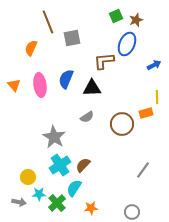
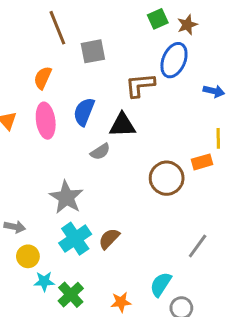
orange semicircle: (31, 48) -> (43, 78), moved
blue arrow: (154, 65) -> (214, 91), turned 40
gray semicircle: (87, 117) -> (100, 152), moved
cyan semicircle: (74, 188) -> (161, 284), moved
gray arrow: (19, 202) -> (15, 227), moved

